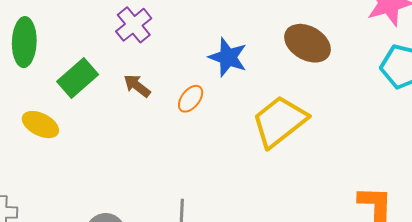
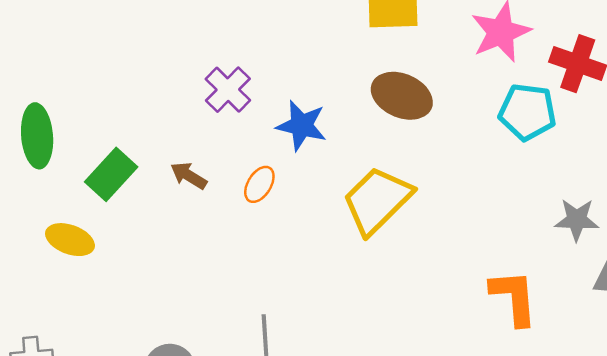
purple cross: (134, 25) -> (228, 90), moved

